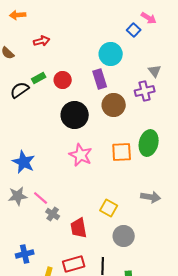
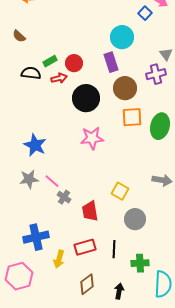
red arrow: (42, 41) -> (59, 78), moved
black semicircle: (20, 90) -> (31, 73), turned 42
orange square: (122, 152) -> (132, 117), moved
pink star: (81, 155) -> (92, 138), turned -30
blue cross: (25, 254) -> (36, 237), size x1.4

